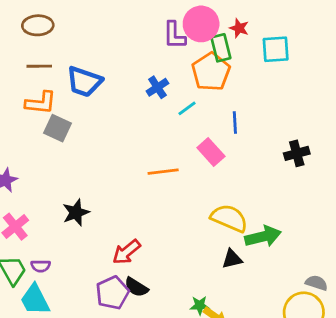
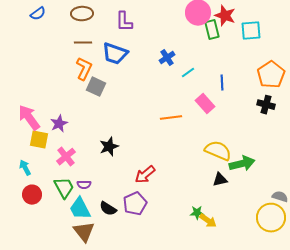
red star: (239, 28) -> (225, 16), size x1.5
purple L-shape: (174, 35) -> (124, 22), moved
orange pentagon: (211, 72) -> (271, 75), moved
orange L-shape: (41, 103) -> (84, 69), turned -70
black cross: (297, 153) -> (266, 105), turned 30
black semicircle: (136, 287) -> (108, 209), moved

